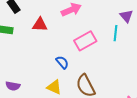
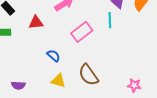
blue semicircle: (62, 62) -> (54, 56), moved

